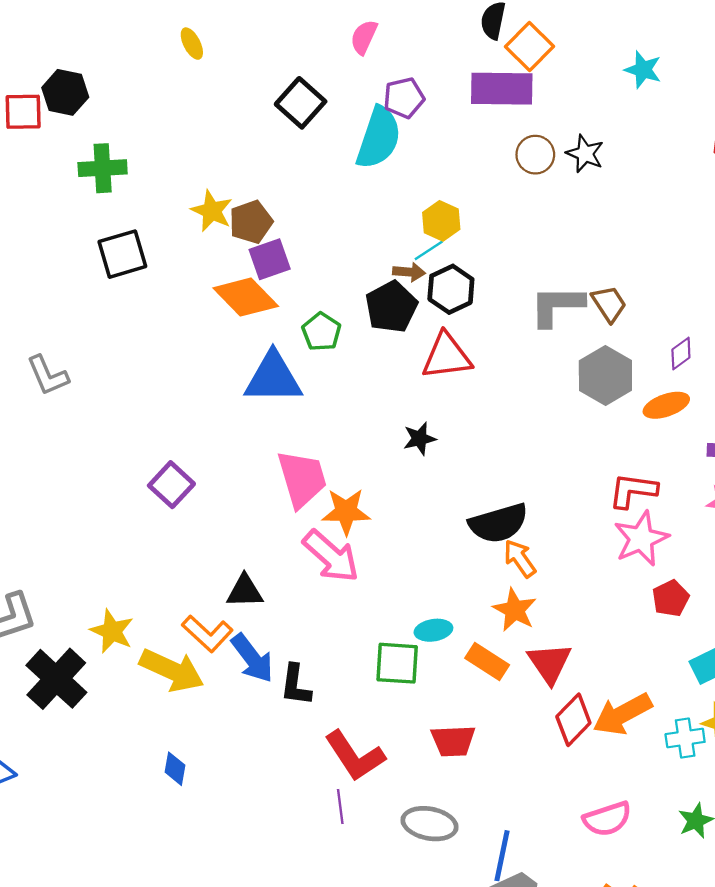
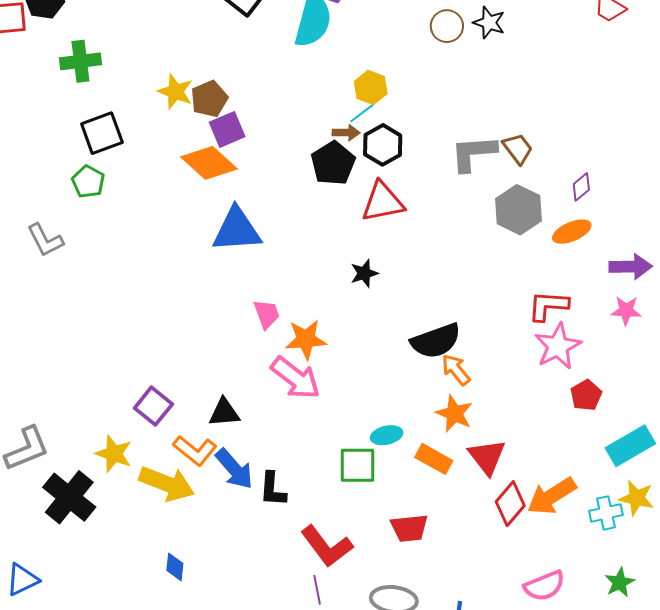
green pentagon: (321, 332) -> (88, 182), moved
pink trapezoid: (302, 479) -> (267, 314), size x0.6
purple square: (171, 485) -> (153, 406), moved

